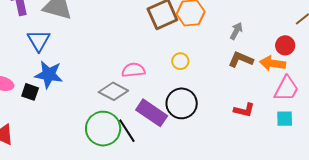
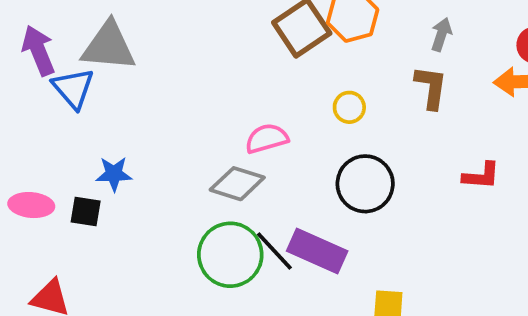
blue triangle: (39, 40) -> (73, 88), moved
brown L-shape: (241, 60) -> (431, 87), moved, turned 85
blue star: (49, 74) -> (114, 174), size x0.7
purple rectangle: (152, 113) -> (317, 251), moved

